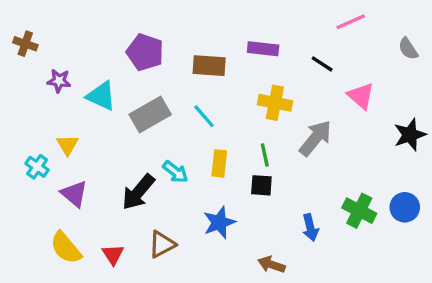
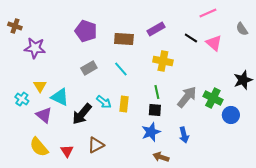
purple rectangle: (263, 49) -> (156, 29), turned -36
purple star: (59, 81) -> (35, 48), size x1.5
cyan triangle: (101, 96) -> (60, 97), moved
pink triangle: (361, 96) -> (214, 43), moved
gray rectangle: (150, 115) -> (89, 68), size x0.7
gray arrow: (315, 138) -> (187, 97), moved
yellow rectangle: (219, 163) -> (124, 104), moved
blue circle: (405, 207) -> (231, 115), moved
green cross: (359, 211) -> (213, 98), moved
blue star: (219, 222) -> (151, 132), moved

